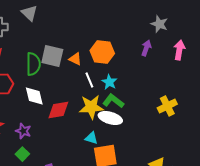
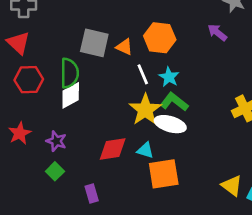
purple arrow: (146, 48) -> (217, 32), turned -70
green semicircle: (33, 64) -> (69, 73), moved
white diamond: (34, 96) -> (71, 95), turned 75
yellow star: (91, 107) -> (145, 110), turned -30
red diamond: (58, 110) -> (113, 149), moved

